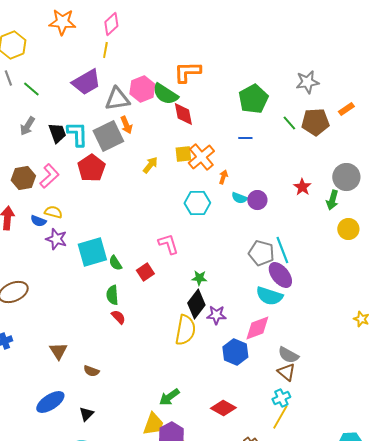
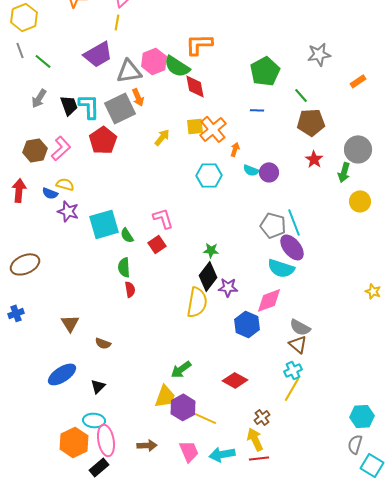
brown pentagon: (315, 122) -> (311, 122), moved
pink L-shape: (168, 244) -> (163, 218), moved
red semicircle: (118, 317) -> (130, 289), turned 35

